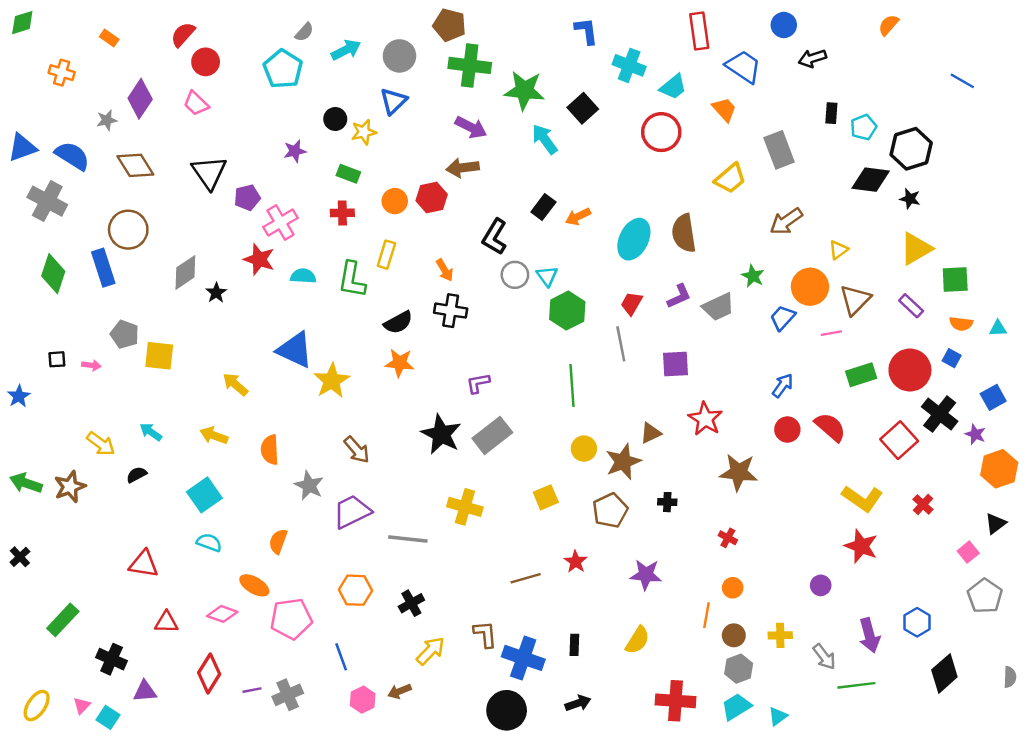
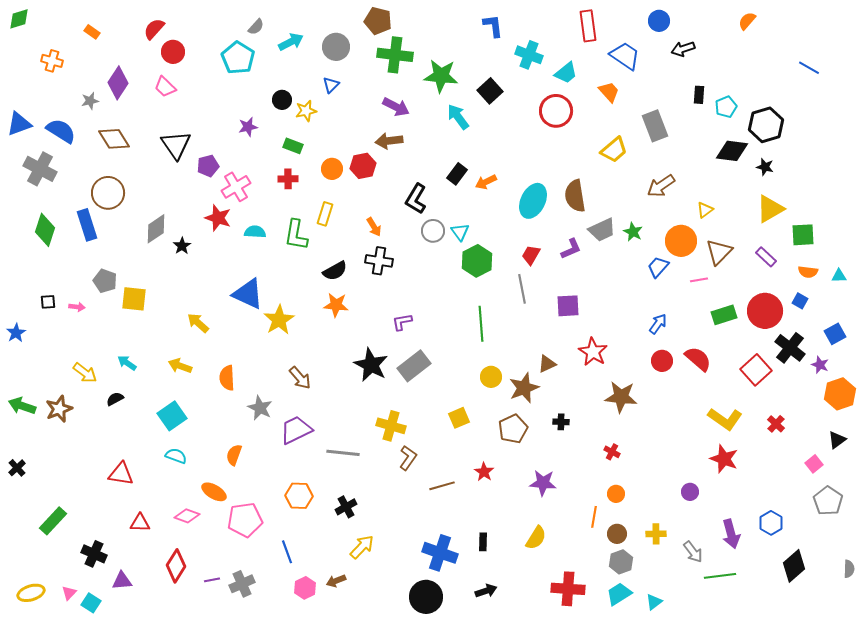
blue triangle: (394, 101) -> (331, 85), size x0.7
gray trapezoid: (718, 307) -> (602, 230), moved
brown L-shape: (485, 634) -> (408, 458), moved, turned 40
yellow ellipse: (37, 706) -> (31, 593), turned 40

